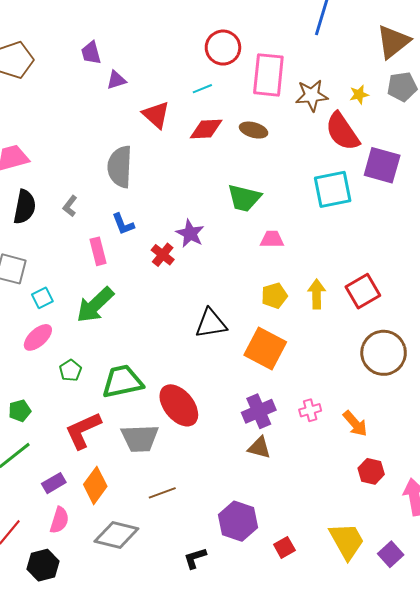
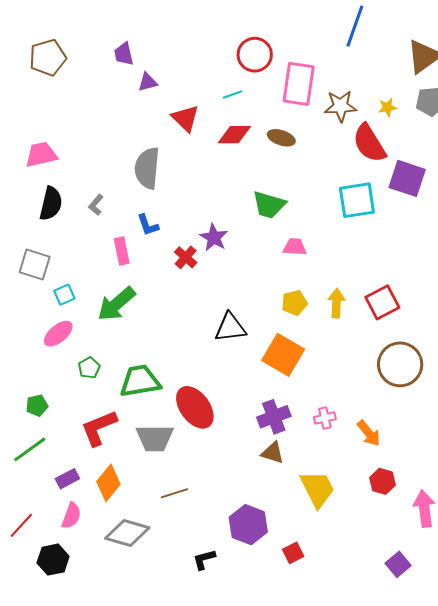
yellow trapezoid: (347, 541) -> (317, 489), moved

